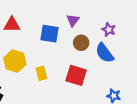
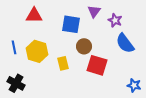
purple star: (109, 30) -> (115, 20), moved
brown circle: (81, 43) -> (84, 46), moved

